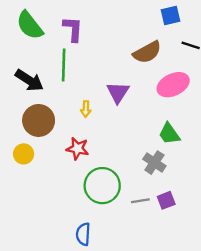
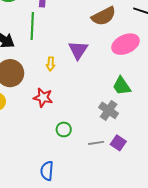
green circle: (102, 186) -> (64, 129), size x0.5
purple square: (166, 200) -> (118, 143), turned -35

